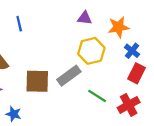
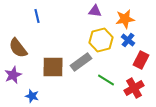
blue cross: (132, 51) -> (128, 40), moved

